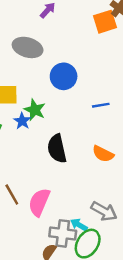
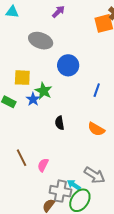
blue line: (101, 105) -> (97, 90), turned -64
black semicircle: (57, 149) -> (60, 123), size x0.6
pink semicircle: (39, 202) -> (43, 165), size x0.6

